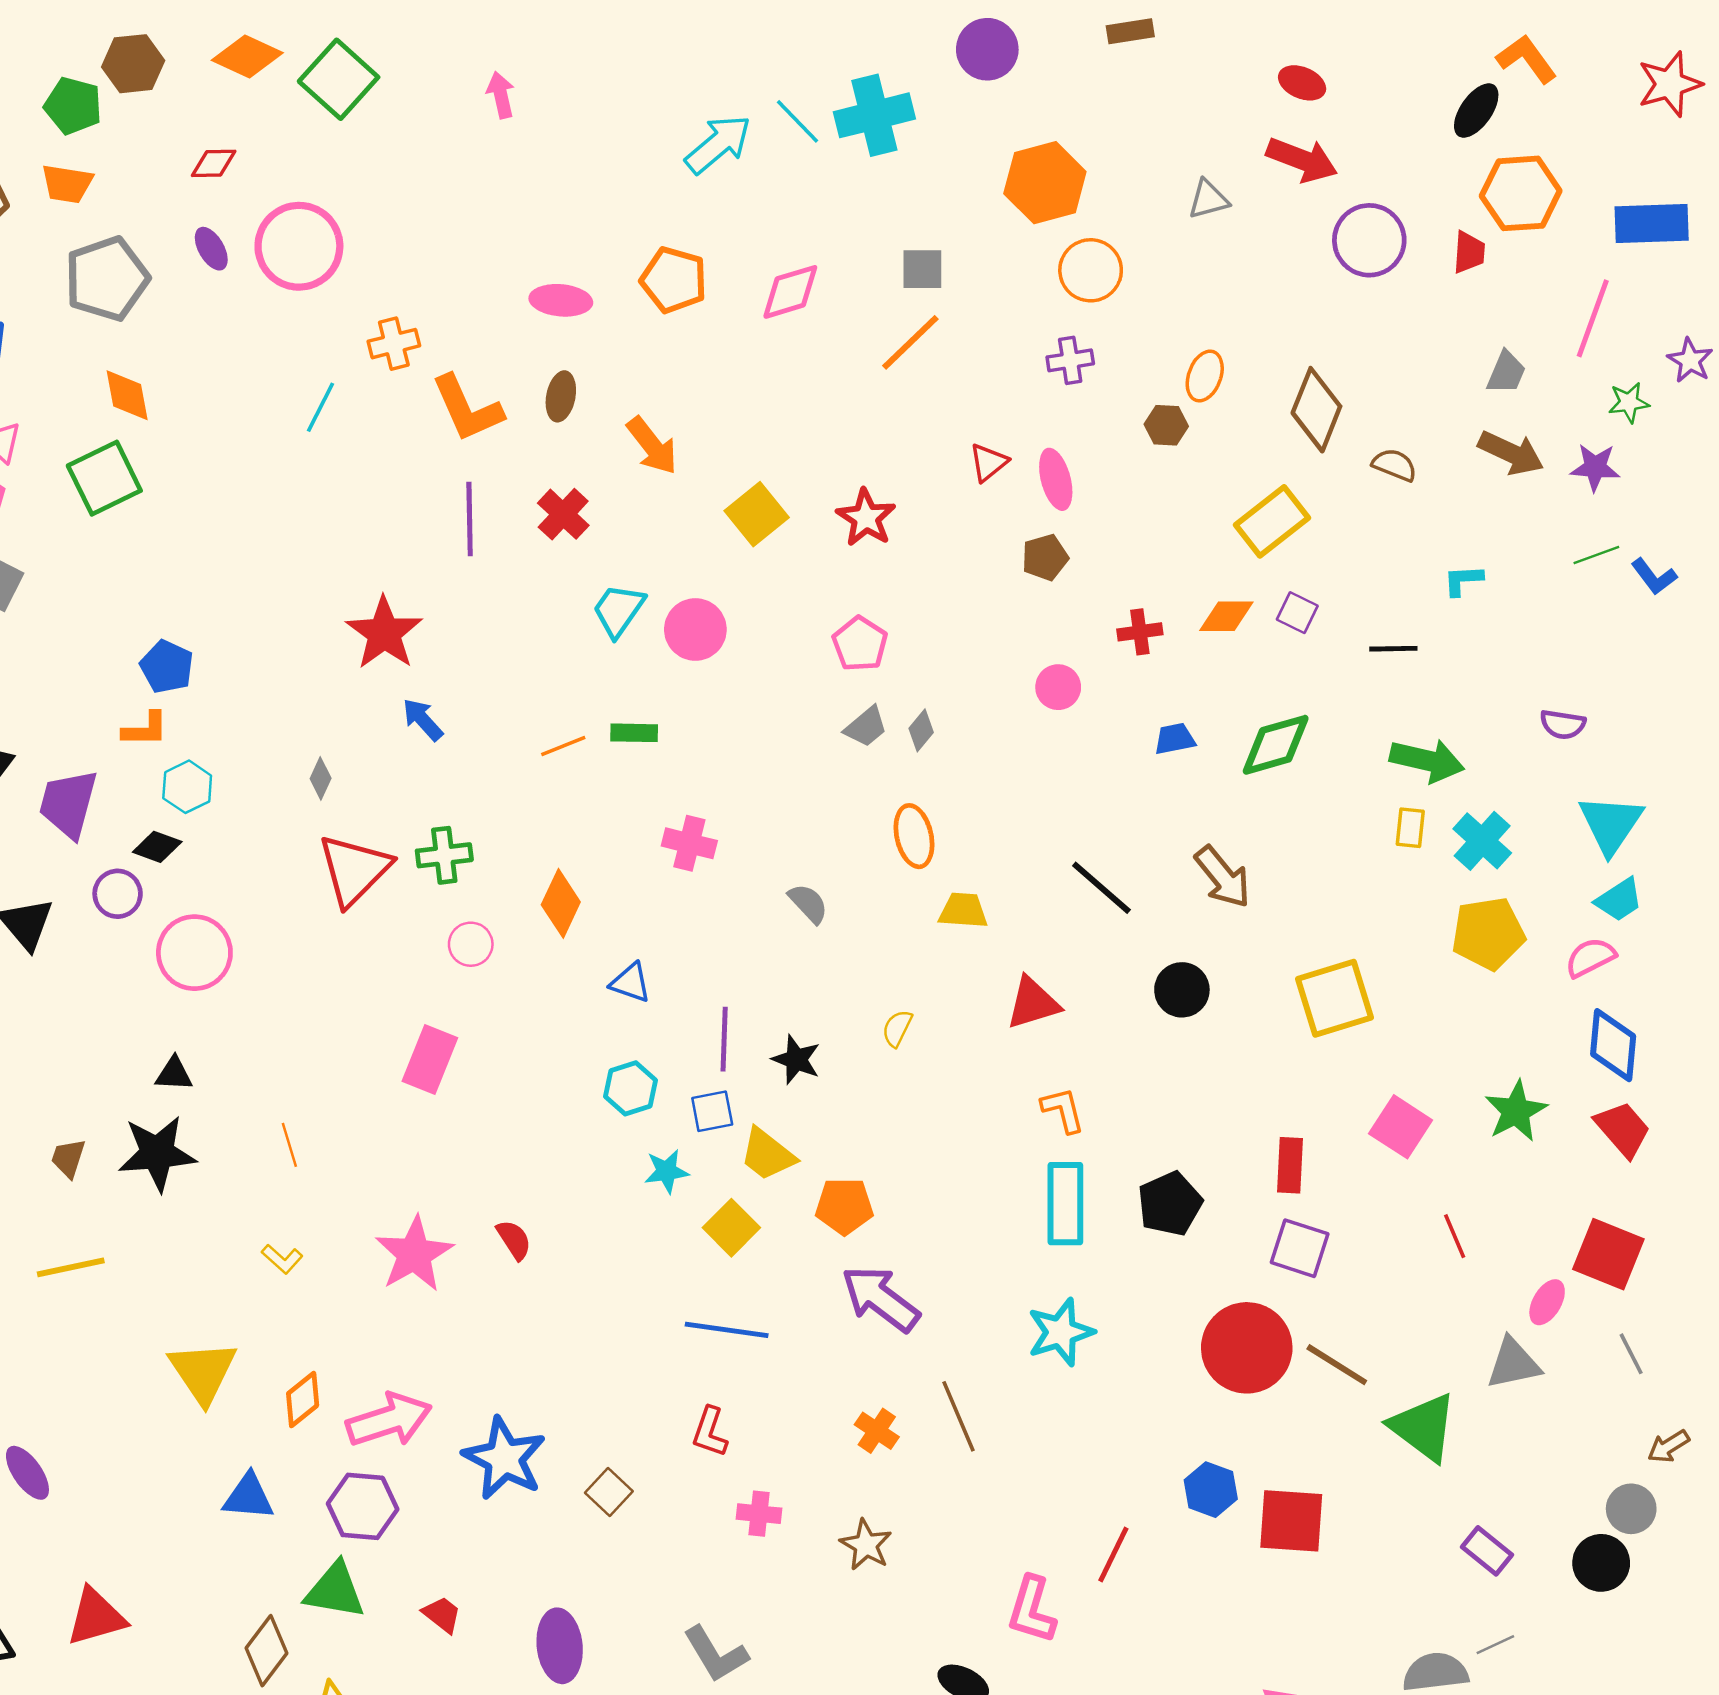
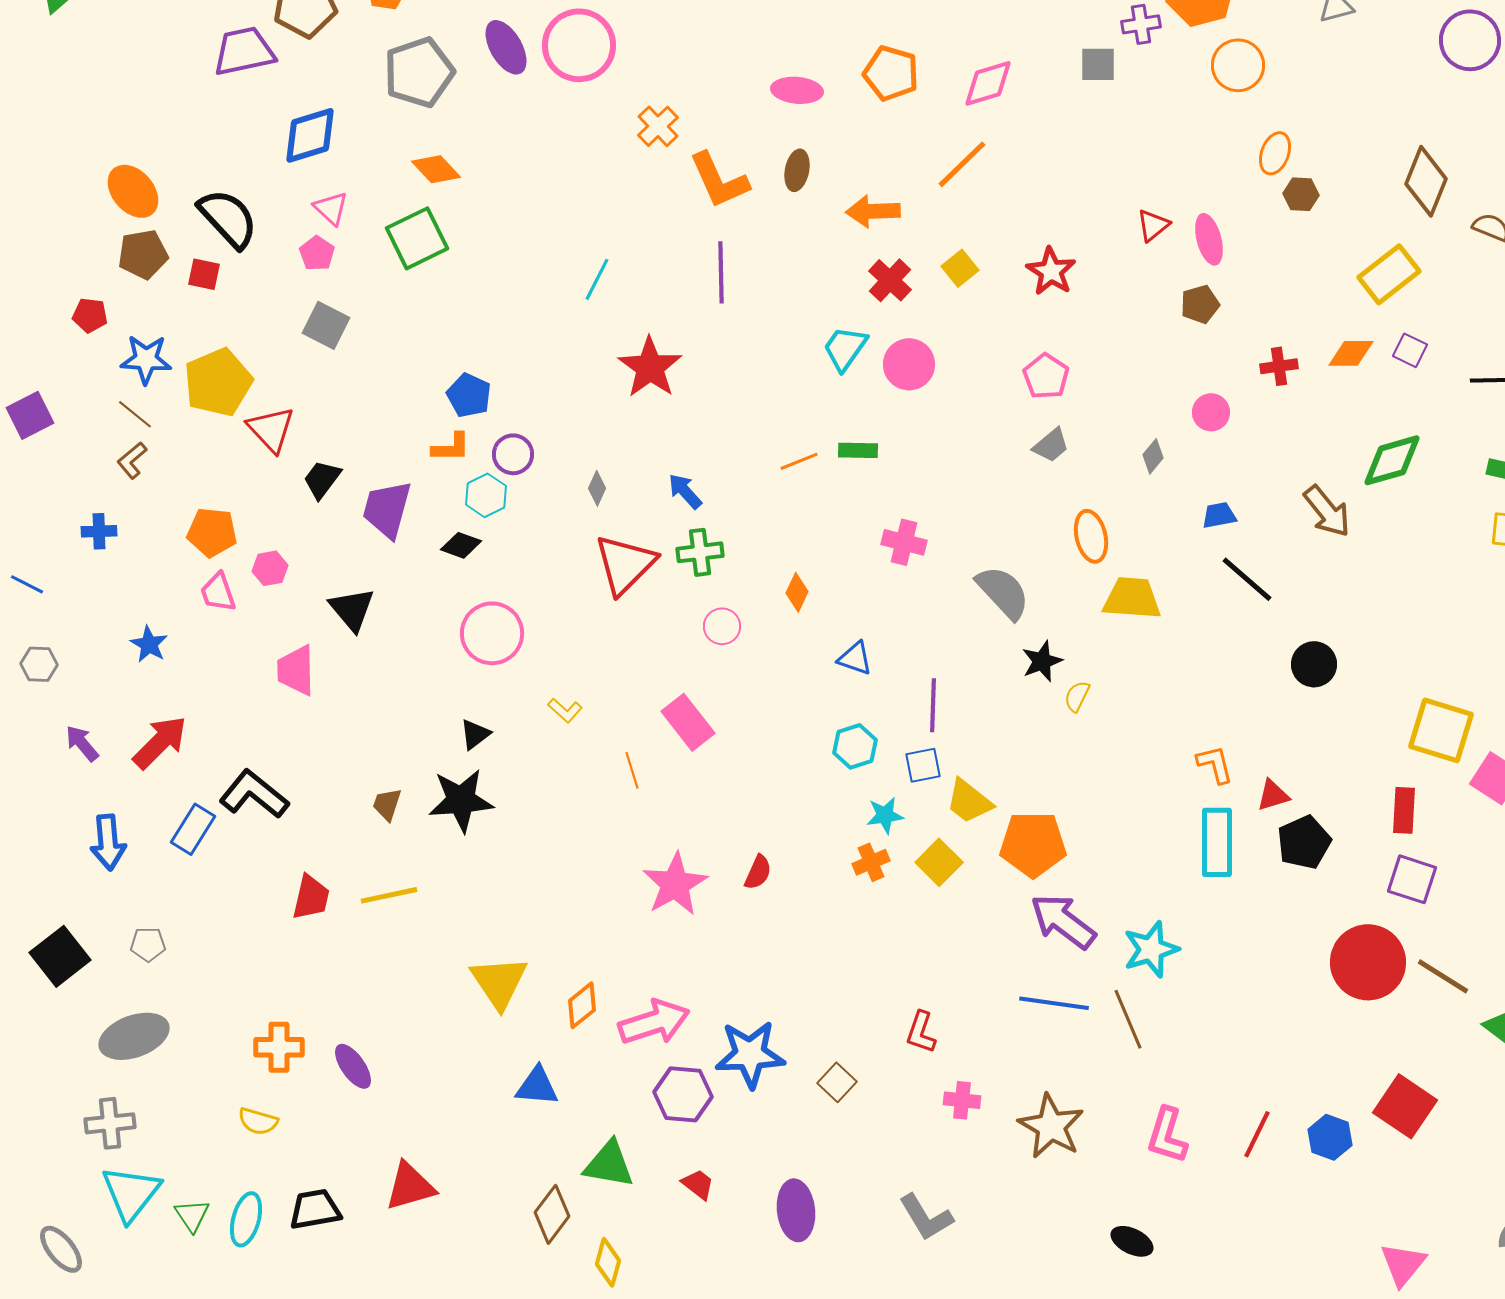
purple ellipse: (211, 249) -> (506, 47), size x1.5
orange line: (910, 342) -> (962, 164), moved
orange cross: (394, 344) -> (658, 126), turned -30
purple cross: (1070, 360) -> (1141, 24), moved
orange ellipse: (1205, 376) -> (1275, 153), moved
orange diamond: (127, 395) -> (436, 169), turned -33
cyan line: (321, 407) -> (597, 279), moved
orange arrow: (652, 446) -> (873, 211), turned 126
red cross: (563, 514) -> (890, 280), moved
yellow square: (757, 514) -> (960, 268), size x0.7
blue arrow: (423, 720) -> (685, 491), moved
gray diamond: (921, 730) -> (1153, 456), moved
blue trapezoid: (1175, 739) -> (1219, 515), moved
brown arrow: (1223, 877) -> (1327, 511), moved
purple circle: (118, 894) -> (513, 454), moved
orange diamond: (561, 903) -> (797, 592), size x0.7
gray semicircle: (808, 903) -> (1003, 592), size x1.6
yellow trapezoid: (963, 911) -> (1132, 598), size x1.4
yellow square: (1334, 998) -> (1441, 730), moved, turned 34
red triangle: (1033, 1003) -> (1273, 795), moved, size x0.7
pink rectangle: (430, 1060) -> (688, 722), turned -60
black star: (796, 1060) -> (1042, 661), moved, turned 30
black triangle: (174, 1074) -> (475, 734), turned -40
orange line: (289, 1145) -> (632, 770), moved
orange pentagon: (844, 1206) -> (1033, 844), size x1.4
red semicircle: (514, 1240) -> (758, 872), turned 57
yellow L-shape: (282, 1259) -> (565, 710), moved
blue line: (727, 1330) -> (1054, 1003), moved
cyan star: (1061, 1332) -> (1151, 949), moved
orange cross: (877, 1431) -> (871, 862), moved, turned 33
blue star: (504, 1458) -> (750, 1054), turned -30
blue hexagon: (1211, 1490) -> (1330, 1137), moved
purple hexagon: (363, 1506) -> (683, 1094), moved
red square: (1291, 1521) -> (1405, 1106), turned 30
brown star: (866, 1545) -> (1051, 1126), size x1.5
pink L-shape: (1032, 1610) -> (1167, 1135), moved

